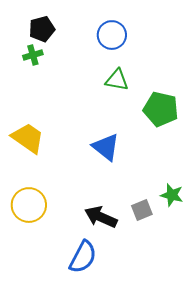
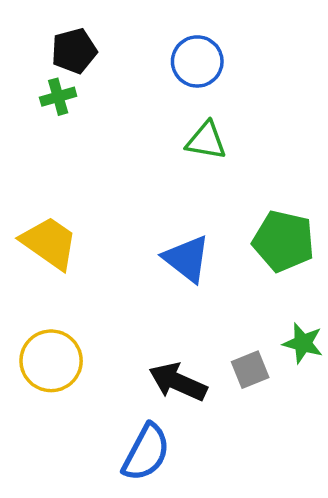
green pentagon: (161, 109) -> (284, 241), moved

